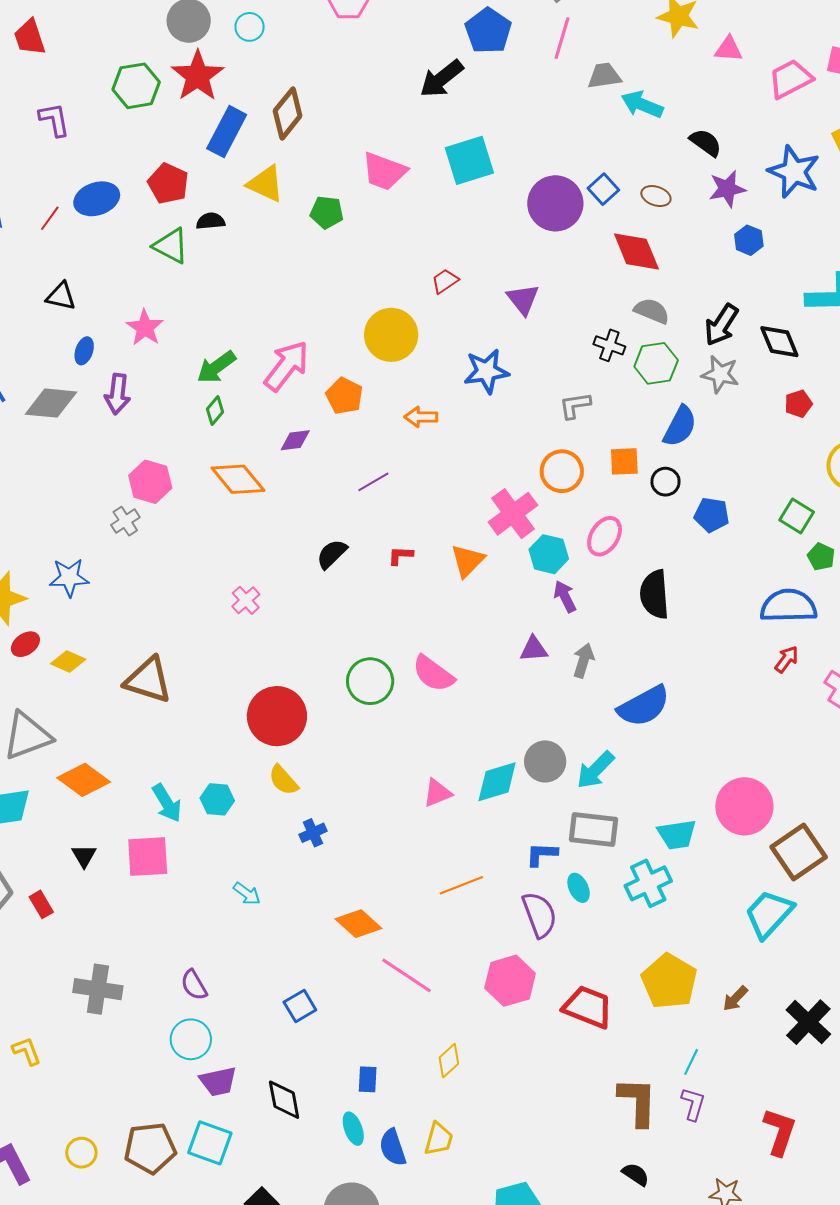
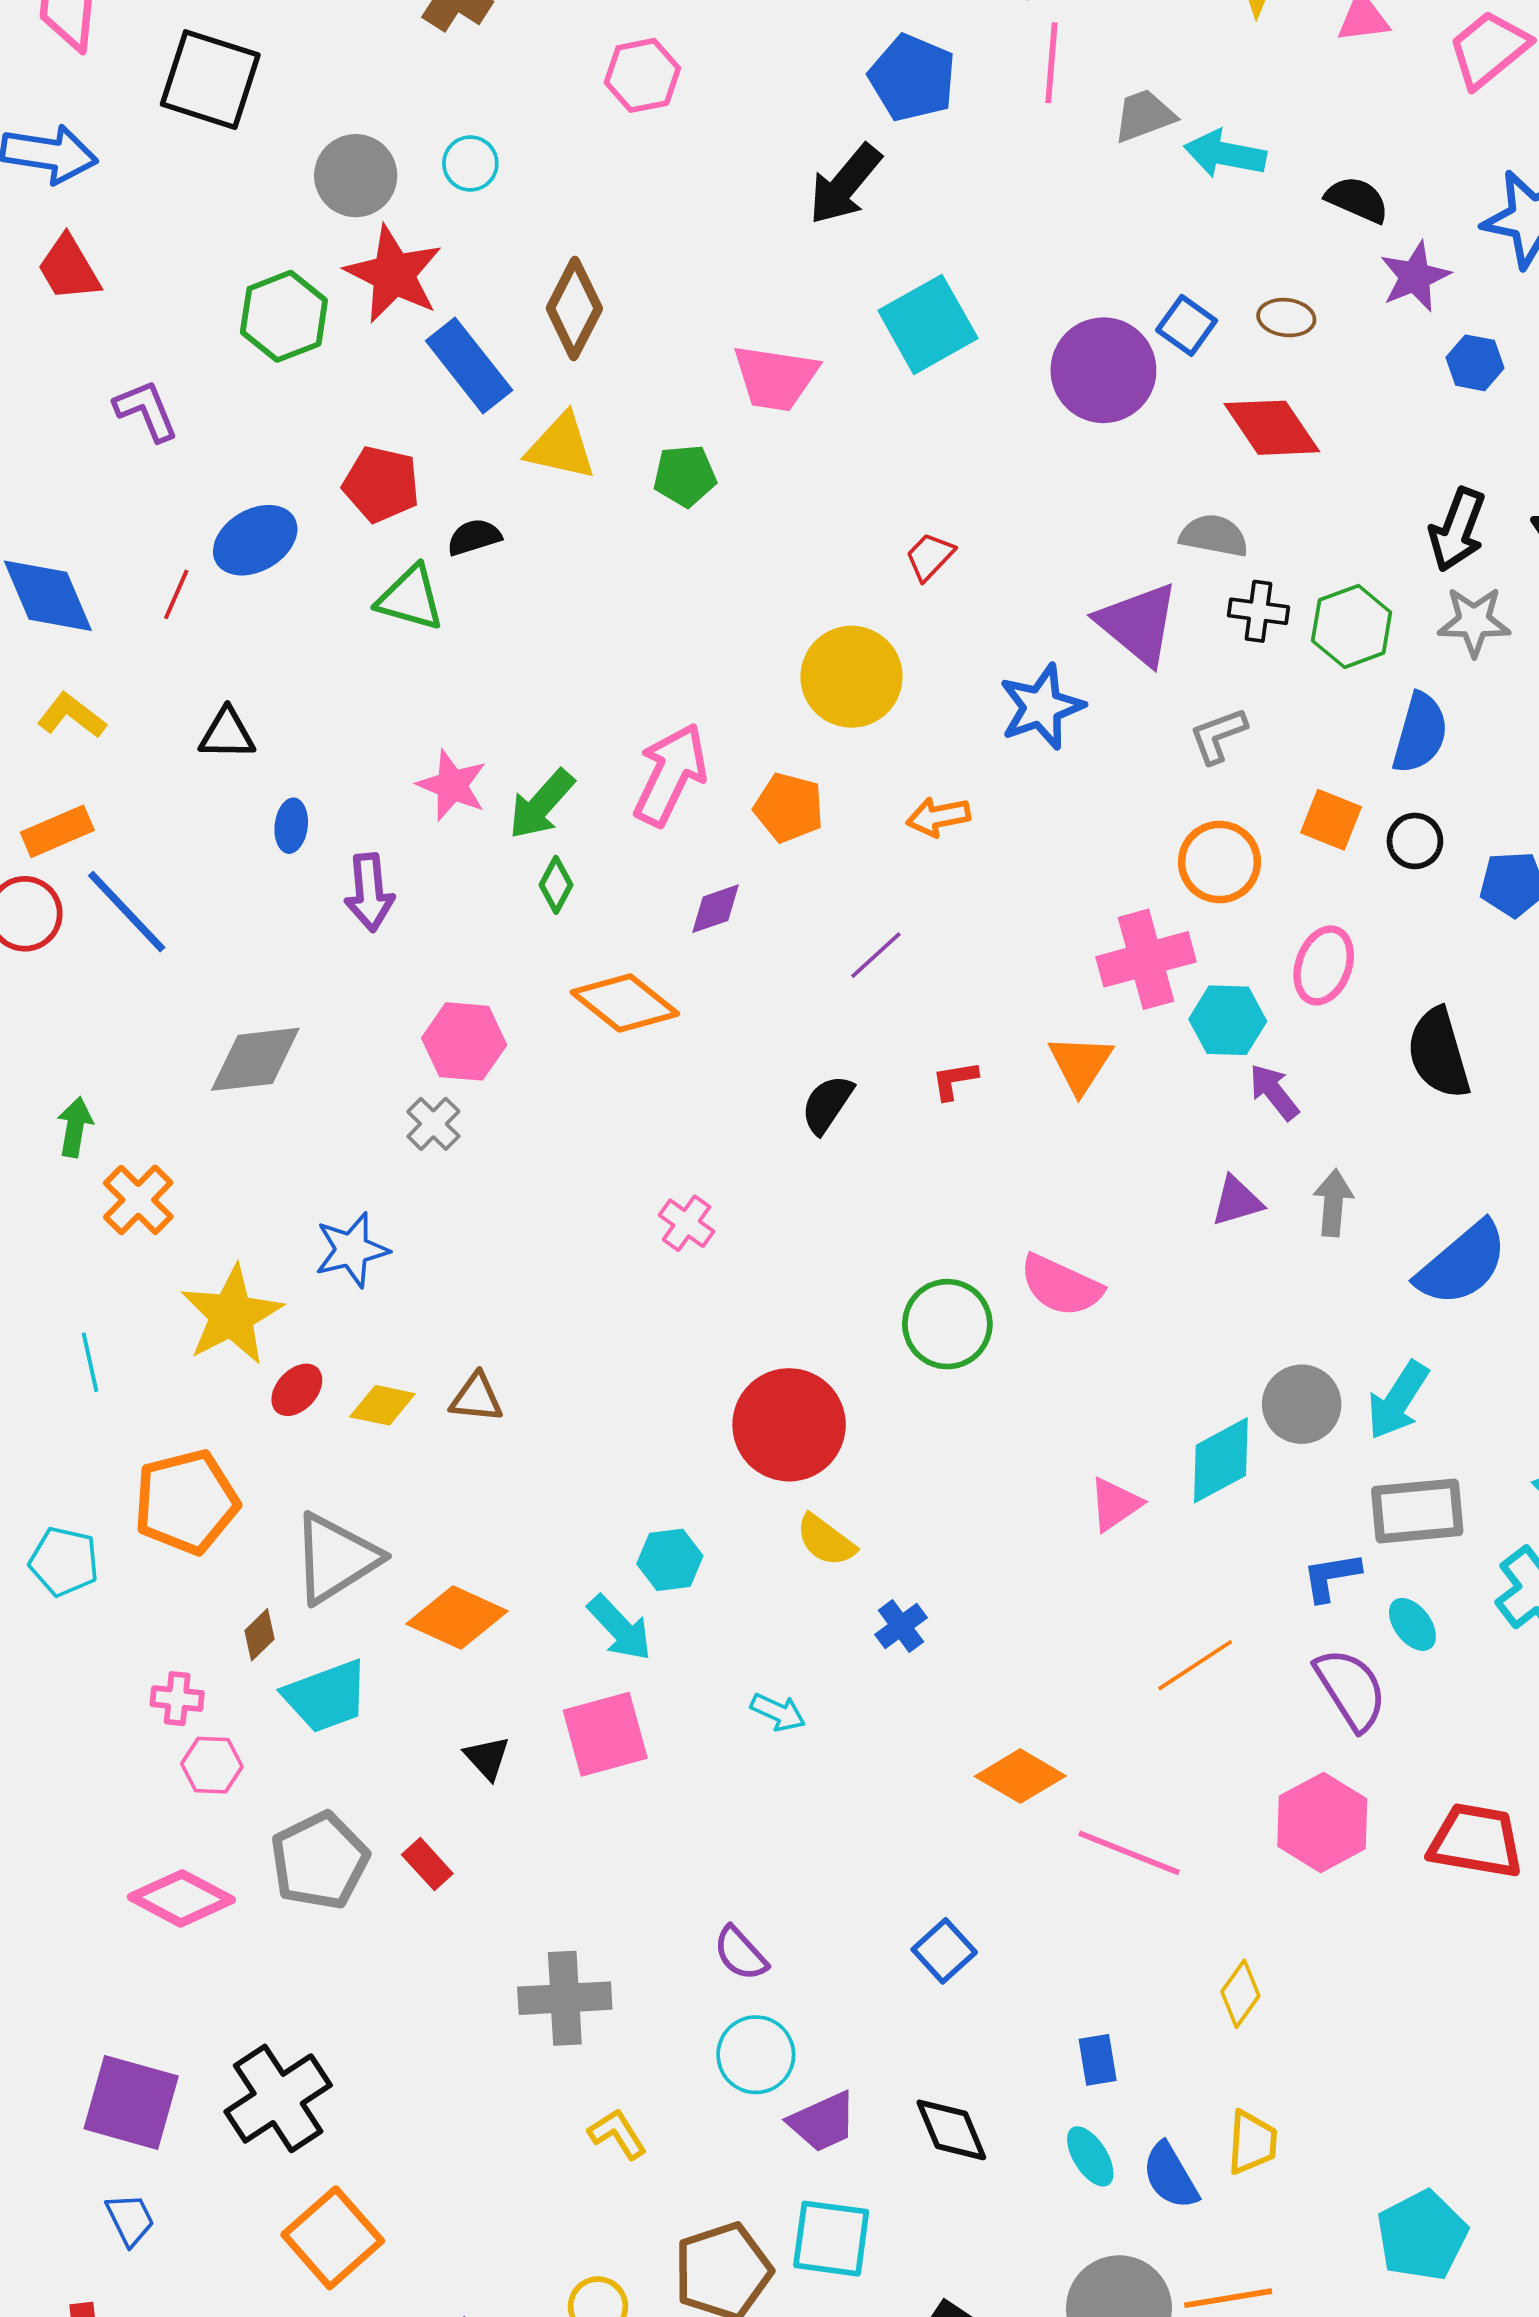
blue rectangle: (227, 132) -> (469, 365), turned -54
purple triangle: (523, 299) -> (1138, 624), moved, size x1.4
gray semicircle: (652, 311) -> (1214, 536), moved
pink star: (145, 328) -> (452, 785), moved
gray diamond: (51, 403) -> (255, 1059), moved
orange square: (624, 461) -> (1331, 820), turned 36
pink cross: (513, 514) -> (1146, 959), turned 33
brown triangle: (148, 680) -> (477, 1398), moved, size x0.6
cyan hexagon: (217, 799) -> (670, 1560), moved
cyan arrow: (247, 894) -> (778, 1712), moved
yellow L-shape: (27, 1051) -> (617, 2134), moved

